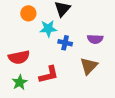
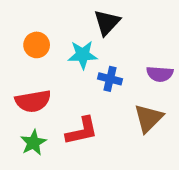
orange circle: (28, 13) -> (37, 45), moved

